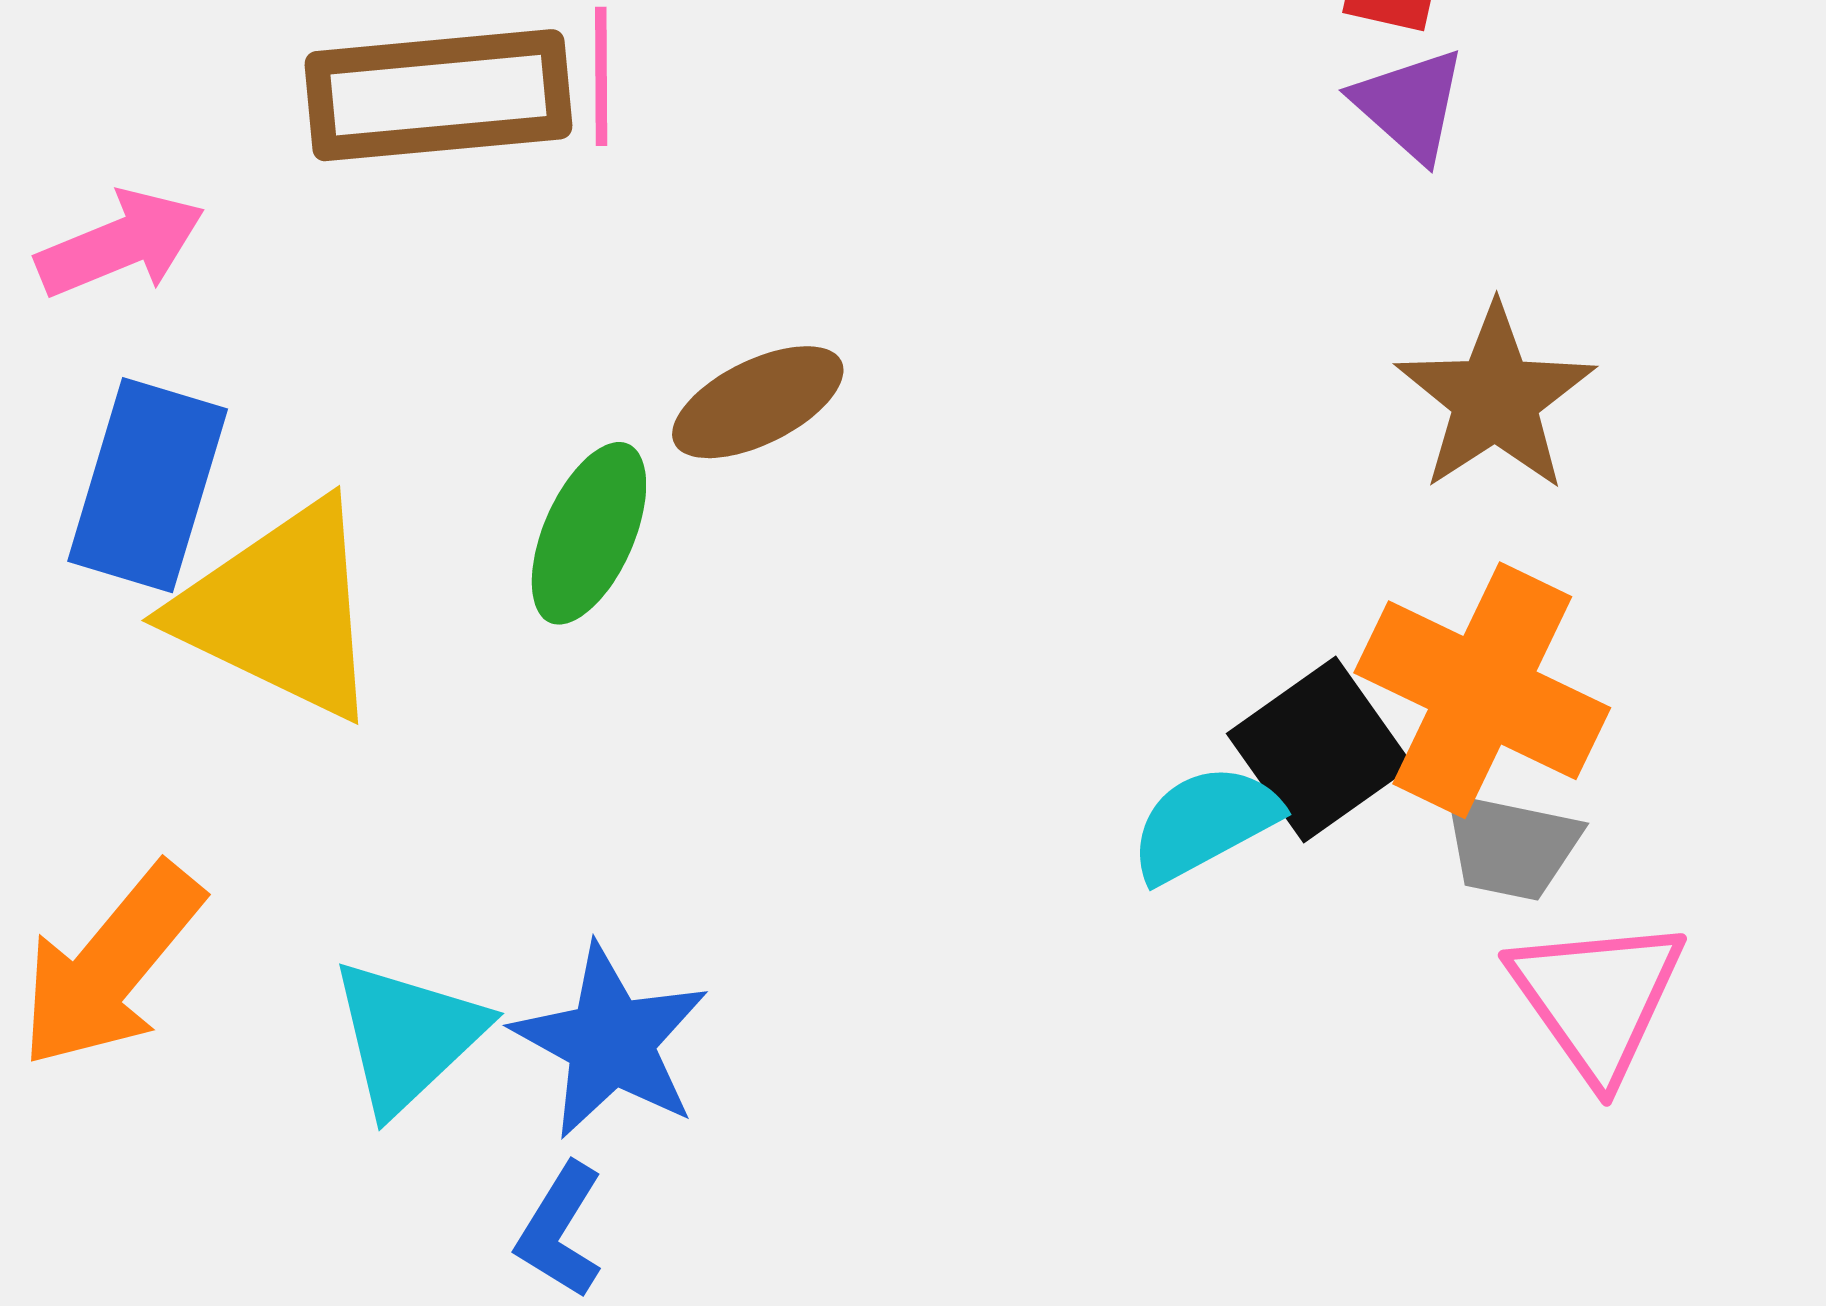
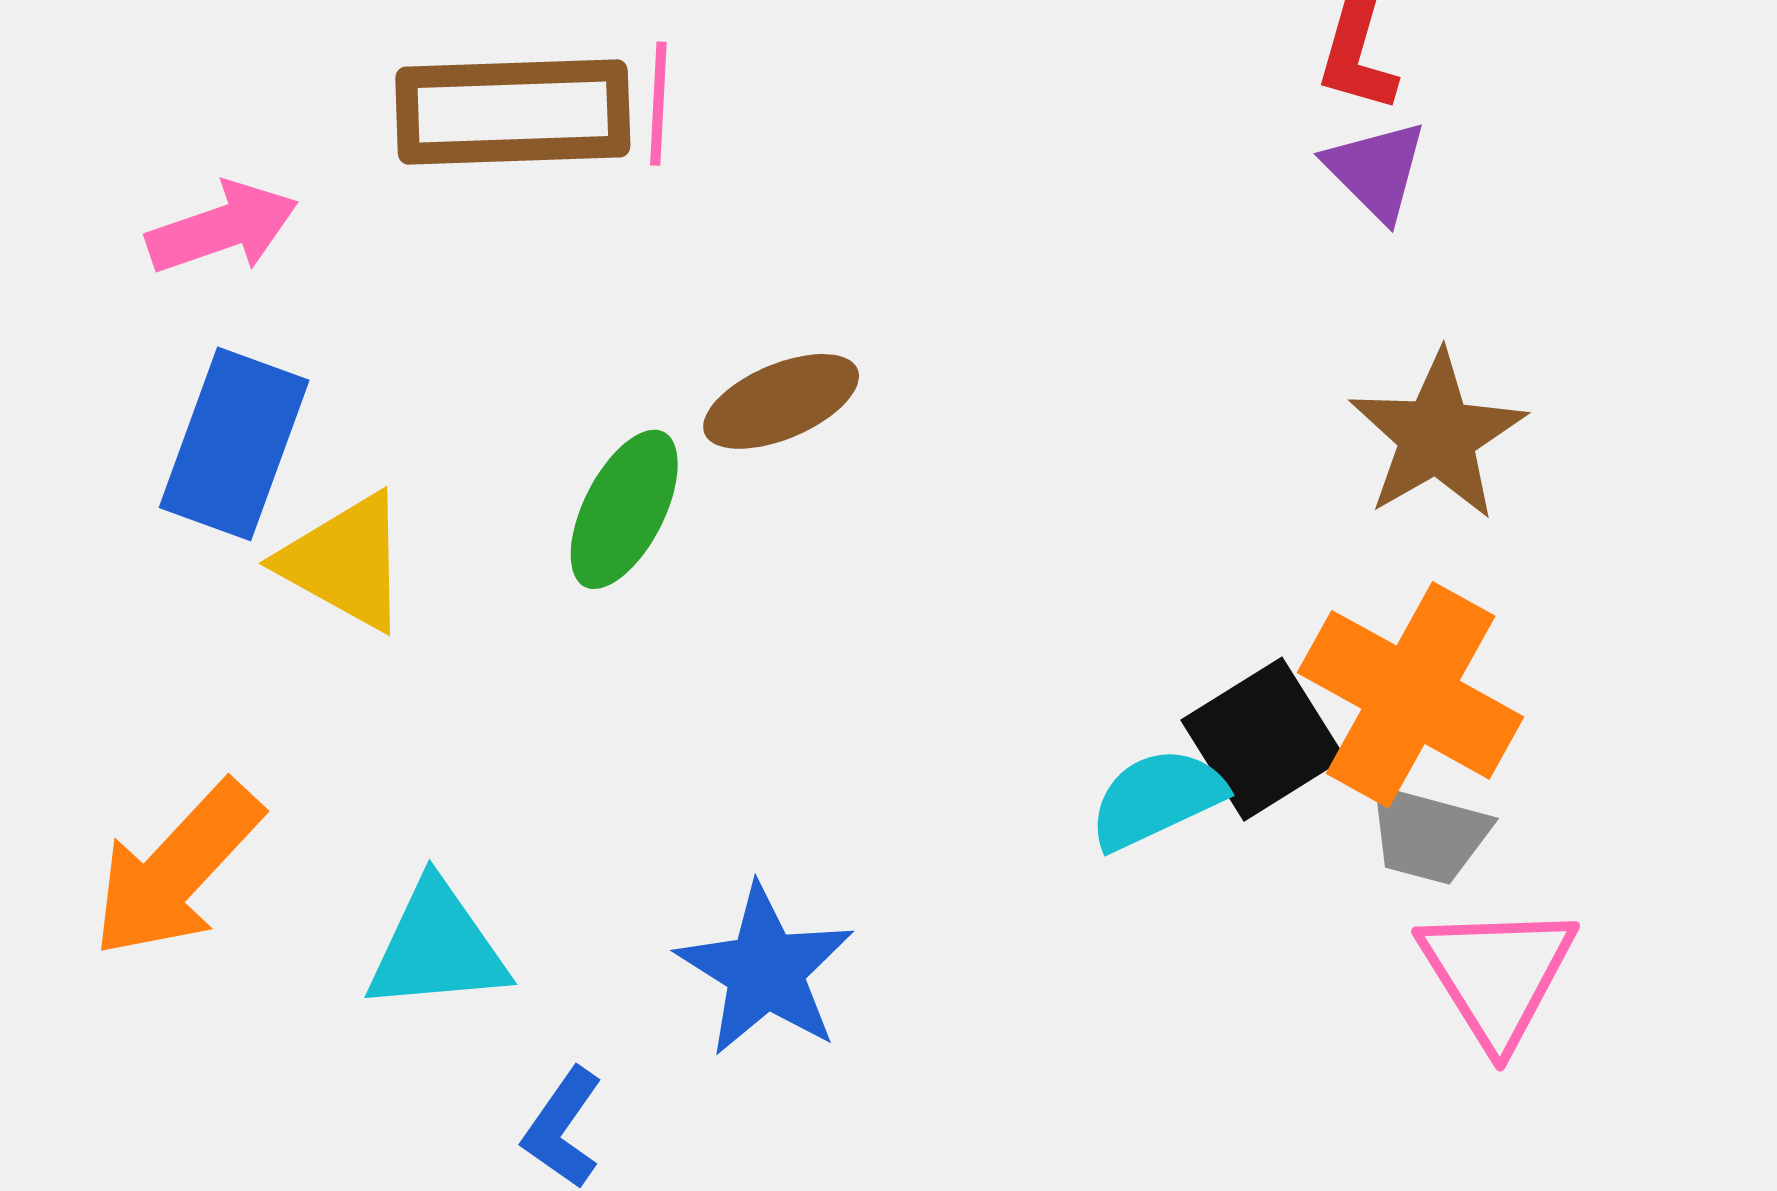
yellow triangle: (280, 610) -> (345, 562), size x0.7
cyan triangle: (408, 1036) -> (437, 947), turned 35
blue star: (611, 1042) -> (765, 970), moved

